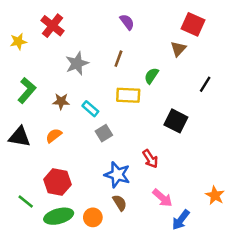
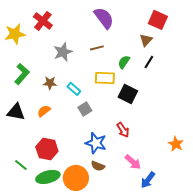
purple semicircle: (127, 22) -> (104, 18), size x1.6
yellow star: (18, 42) -> (15, 34), size x1.5
brown line: (118, 59) -> (97, 48), turned 56
black line: (205, 84) -> (149, 62), moved
black square: (176, 121) -> (128, 94), moved
orange star: (215, 195) -> (176, 144), moved
brown semicircle: (120, 203) -> (98, 166), turned 144
orange circle: (93, 217) -> (76, 178), size x1.6

